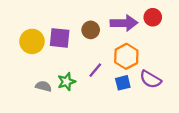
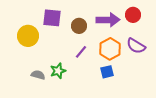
purple square: (60, 38) -> (52, 18), moved
purple line: (95, 70) -> (81, 52), moved
purple semicircle: (150, 79) -> (136, 46), moved

